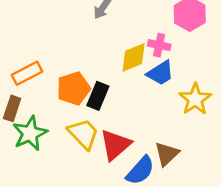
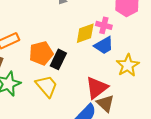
red triangle: (115, 145) -> (97, 88), moved
brown triangle: (167, 154) -> (105, 103), turned -36

